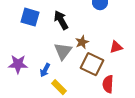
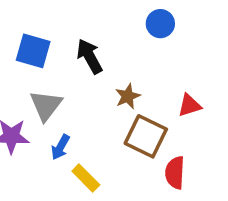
gray triangle: (63, 51) -> (46, 105), moved

